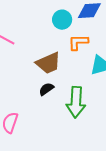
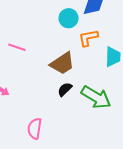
green arrow: (76, 102) -> (96, 97), turned -52

